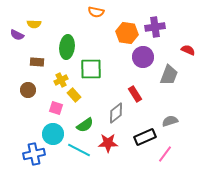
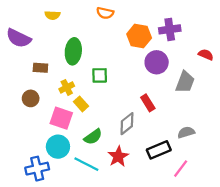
yellow semicircle: (34, 24) -> (52, 15), moved
purple semicircle: (17, 35) -> (19, 38), size x1.6
green square: (91, 69) -> (100, 75), size x0.7
pink square: (56, 108) -> (61, 118), size x1.5
red star: (108, 143) -> (118, 156), turned -30

